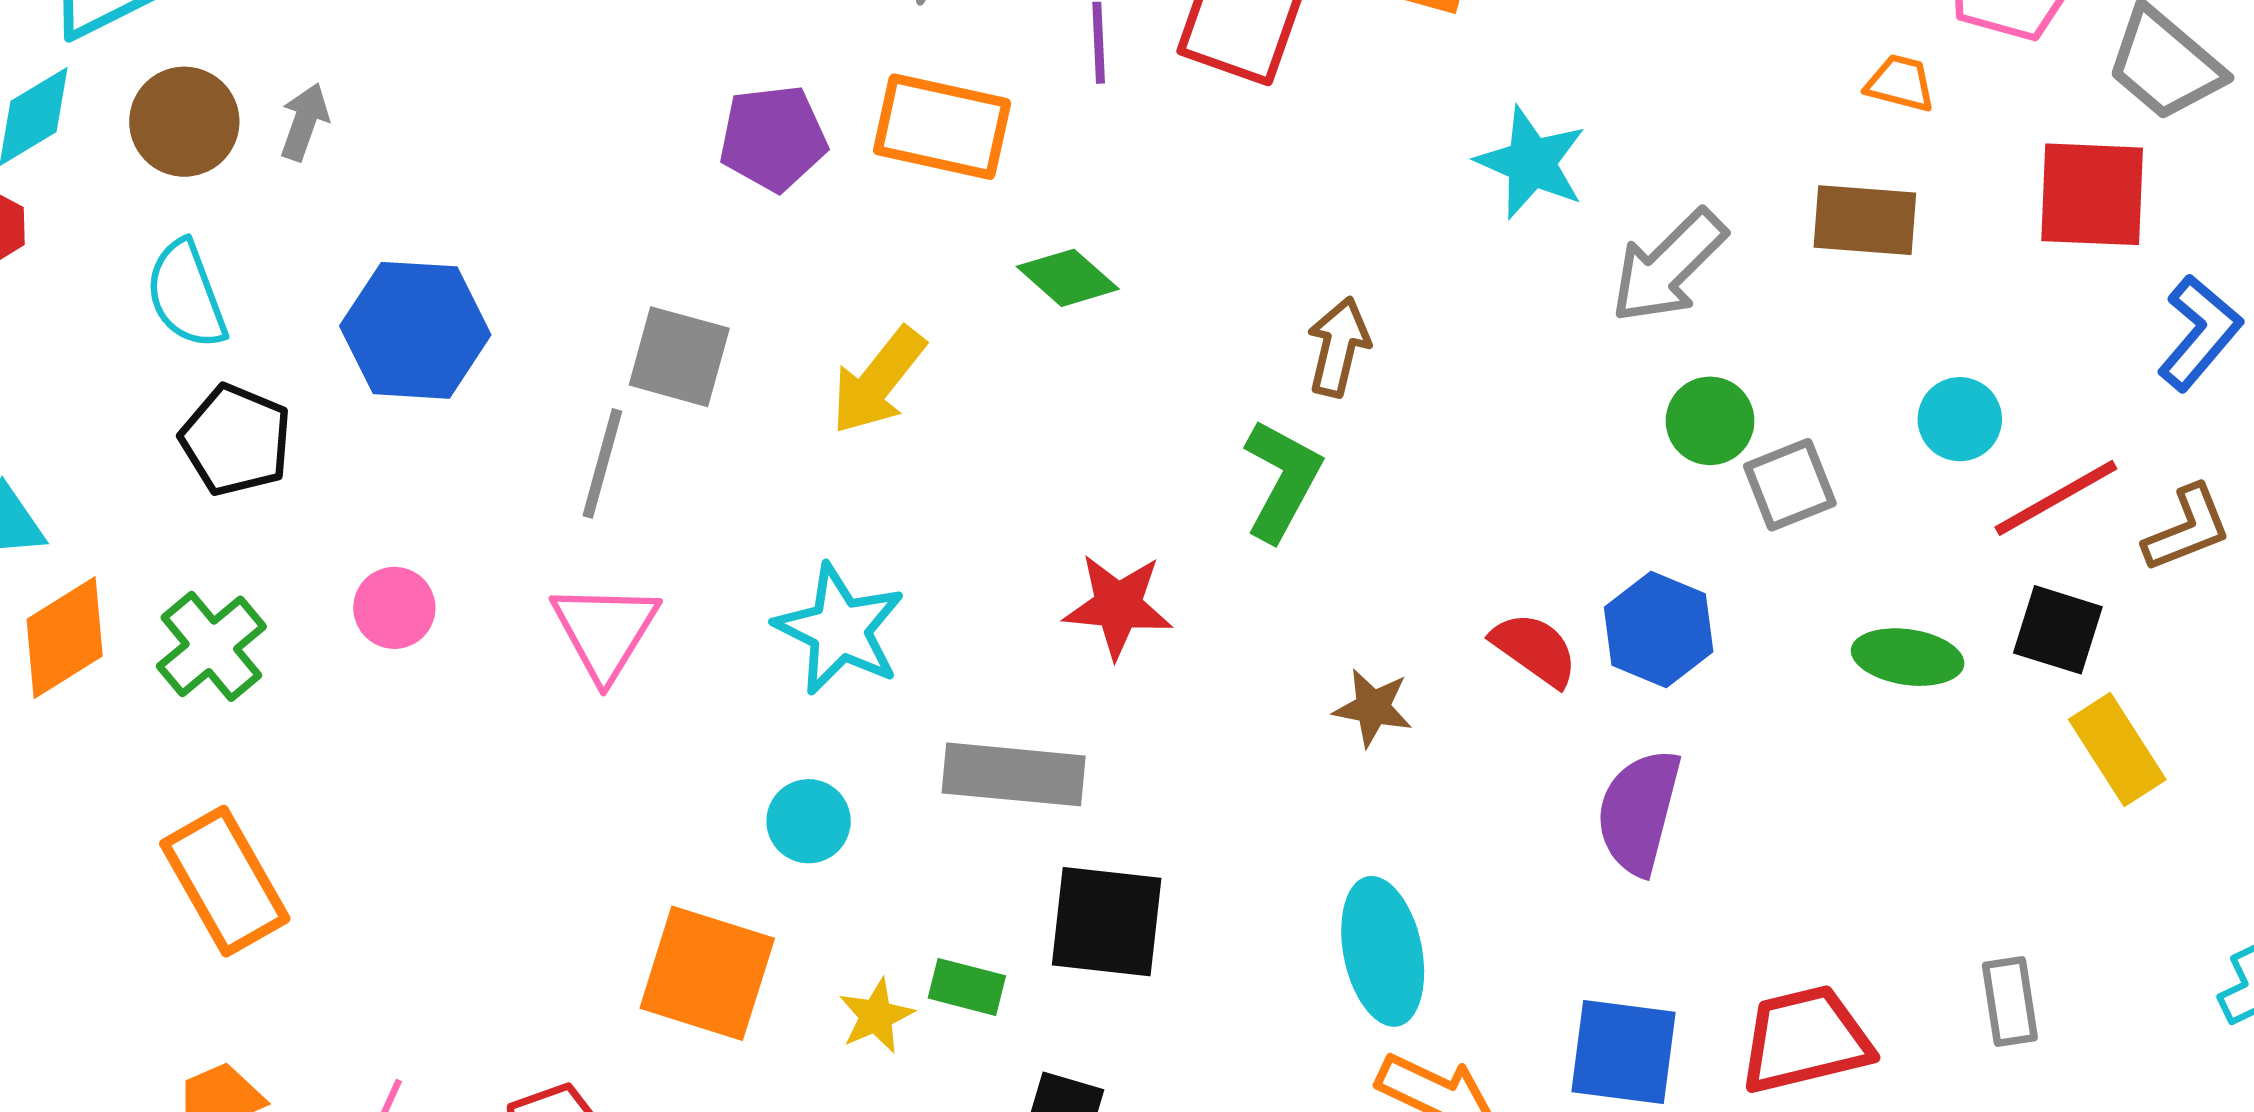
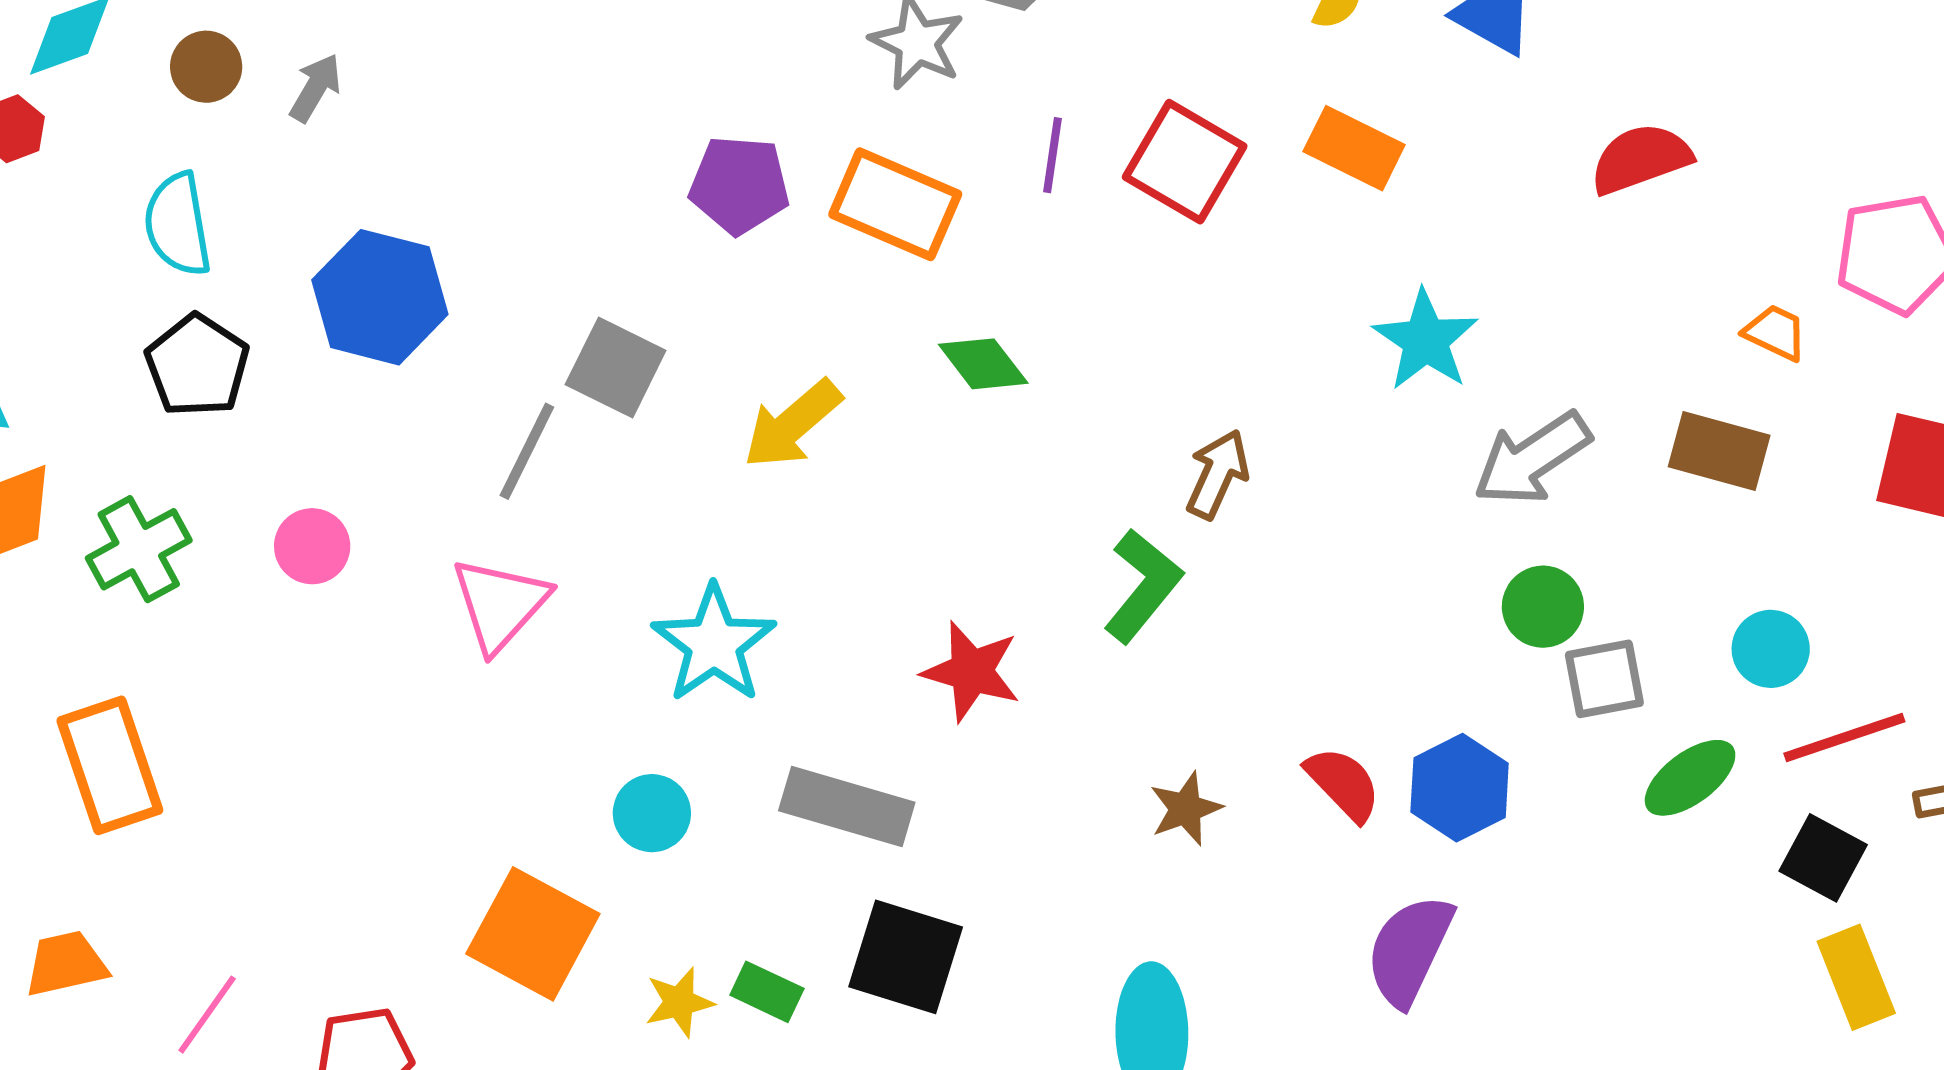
brown circle: (184, 122) -> (206, 67), size x0.7
green ellipse: (1908, 657) -> (1690, 778), moved, turned -56
brown star: (1373, 708) -> (1186, 809), turned 30

